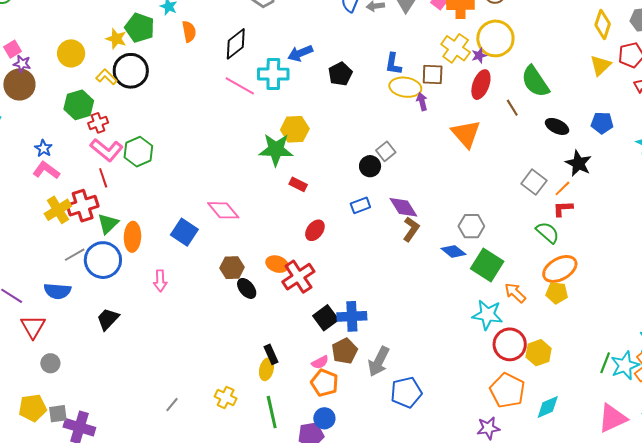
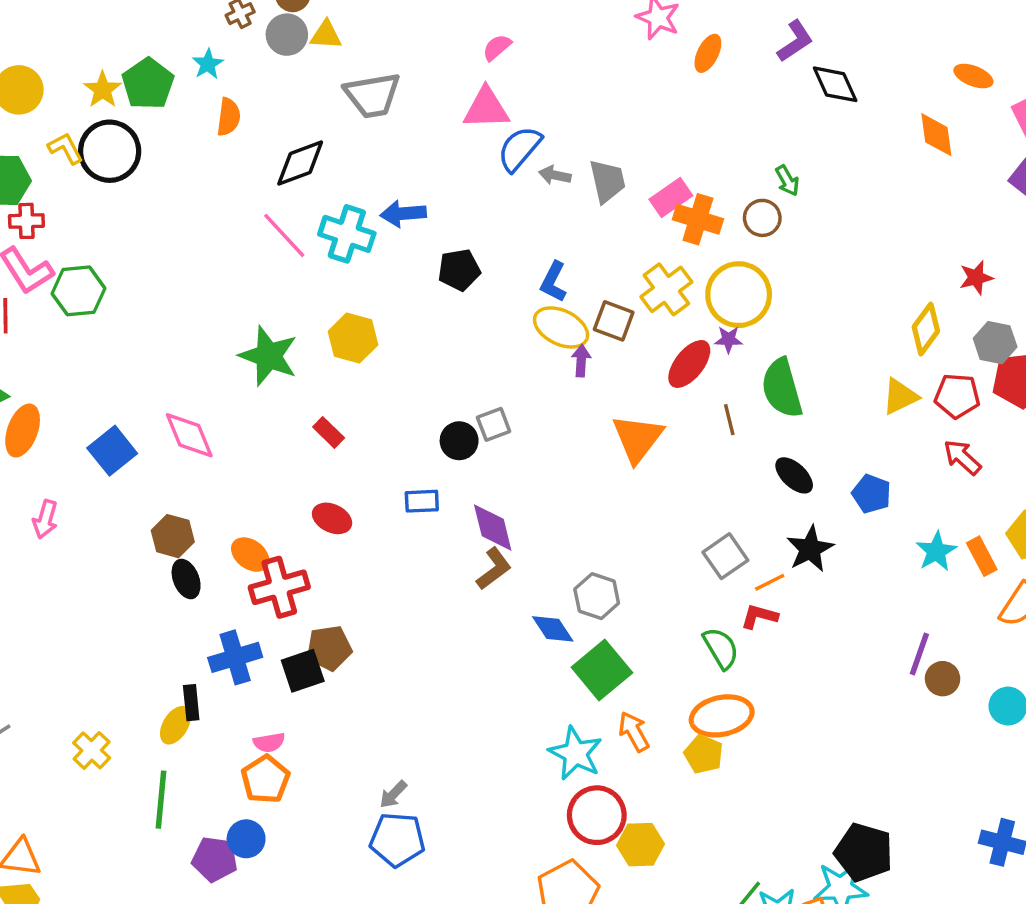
purple star: (479, 55) -> (728, 339), moved
green star: (276, 150) -> (268, 356), moved
red ellipse: (315, 230) -> (332, 518), turned 60
blue cross: (352, 316) -> (235, 657), moved, turned -32
brown pentagon: (344, 351) -> (329, 648), moved
gray arrow: (379, 361) -> (393, 794), moved, size x0.6

